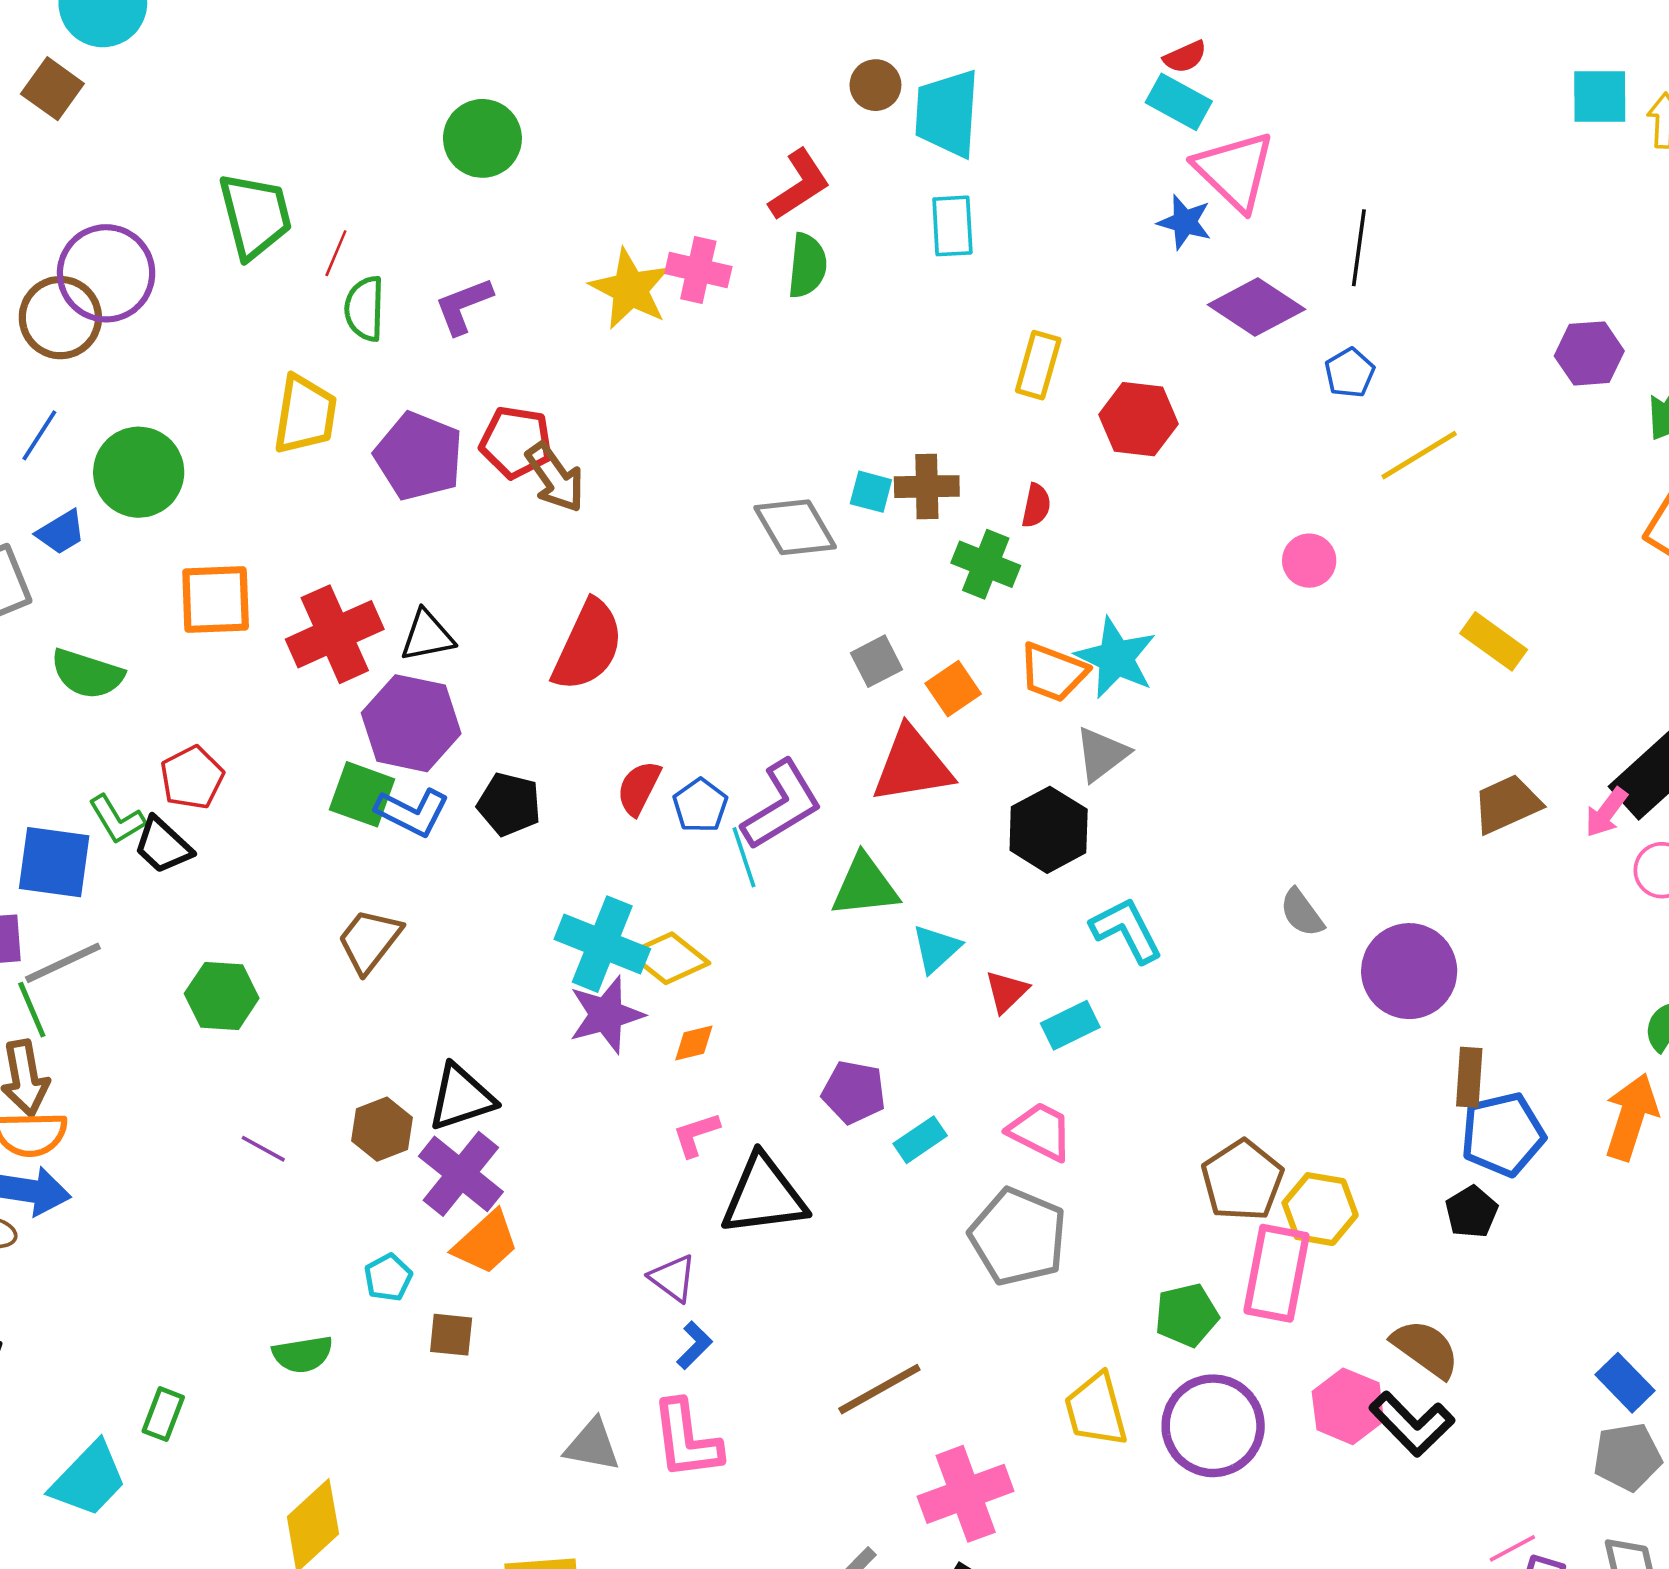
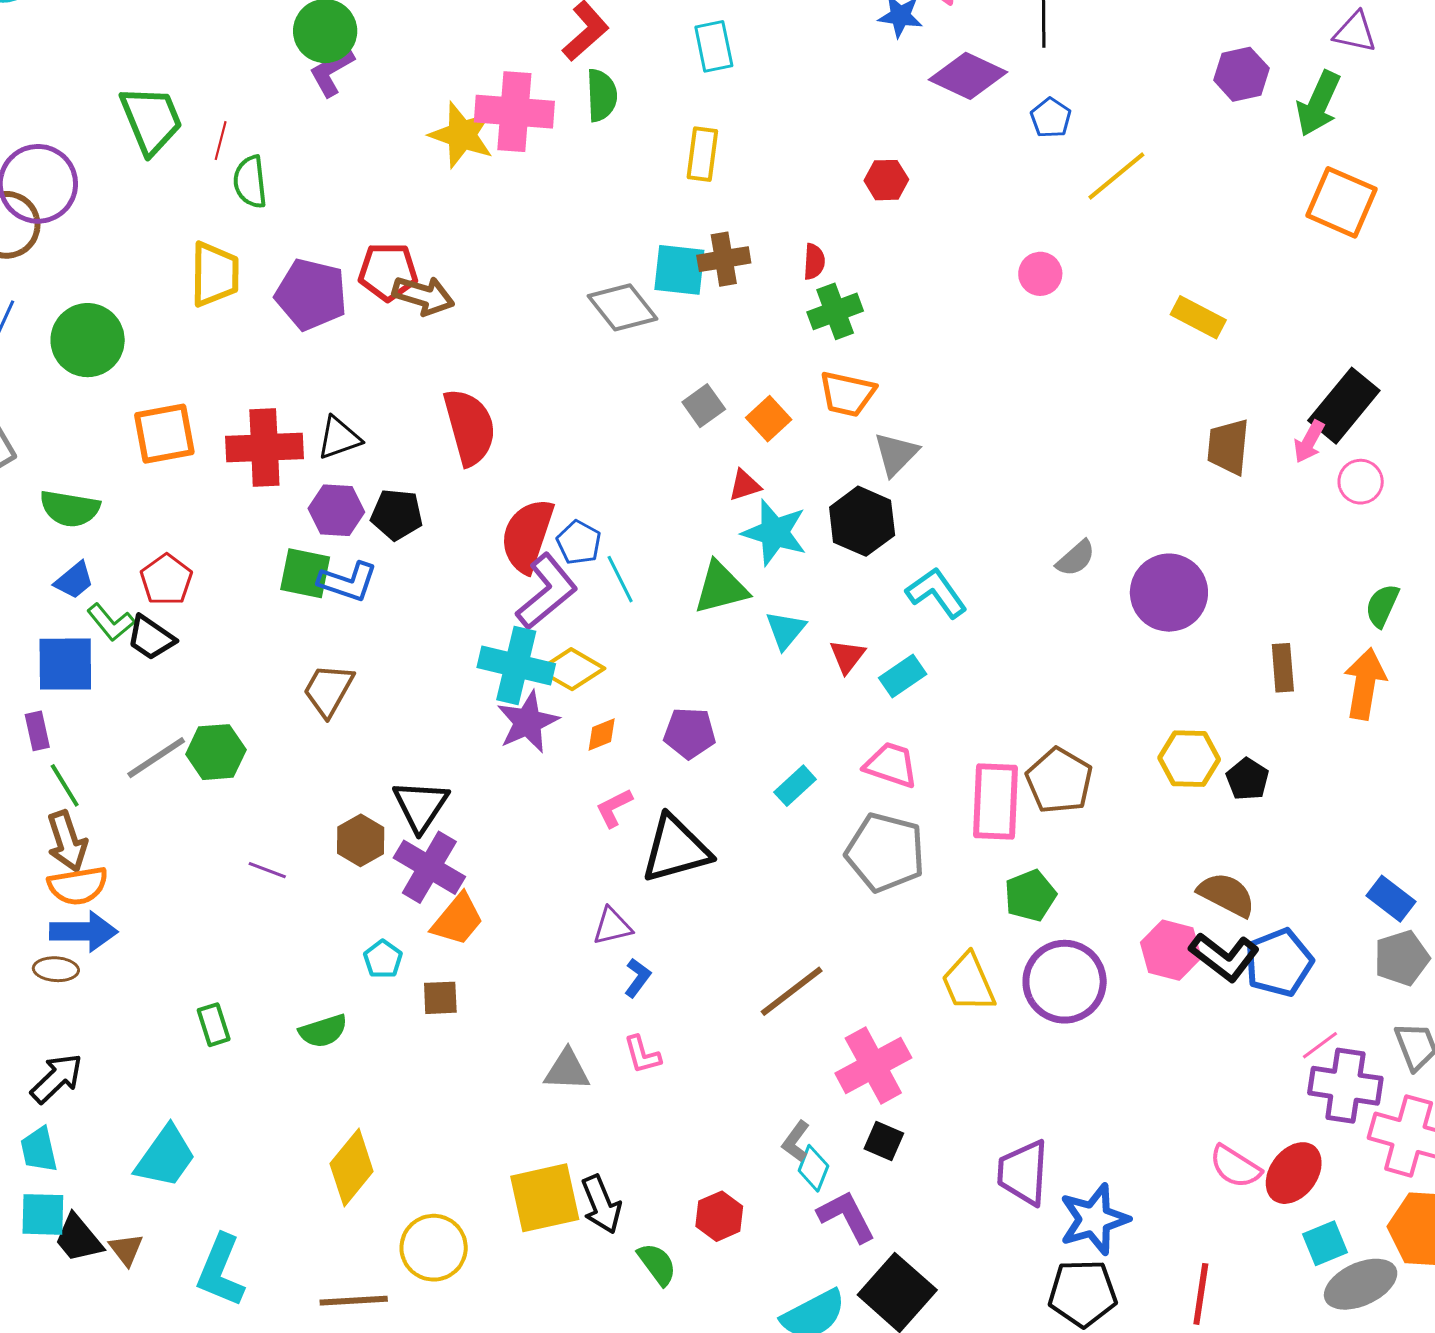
pink cross: (698, 270) -> (514, 112), size x1.5
purple L-shape: (463, 306) -> (332, 72), moved
yellow rectangle: (1038, 365) -> (702, 154), moved
red hexagon: (1138, 419) -> (886, 180), size x0.7
brown arrow: (555, 478) -> (423, 296), turned -30
cyan square: (871, 492) -> (679, 270), size x1.6
blue trapezoid: (61, 532) -> (74, 580), moved
green cross: (986, 564) -> (835, 311), moved, turned -34
red cross: (335, 634) -> (264, 448), turned 30
red semicircle: (588, 646) -> (470, 427), turned -32
cyan star: (1116, 658) -> (775, 533), moved
purple hexagon: (411, 723) -> (336, 510), size x0.7
red triangle: (912, 765) -> (745, 485), size x0.5
red semicircle: (639, 788) -> (527, 536), size x1.6
black pentagon: (509, 804) -> (397, 515), moved
brown trapezoid: (1507, 804) -> (1228, 447), turned -52
purple L-shape: (782, 805) -> (547, 592), moved
gray semicircle: (1302, 913) -> (1076, 558), turned -87
gray line: (63, 963) -> (156, 758), moved
brown rectangle: (1469, 1077) -> (1283, 668), moved
purple pentagon: (854, 1092) -> (690, 733), moved
black triangle: (461, 1097) -> (421, 806), turned -30
blue pentagon: (1503, 1134) -> (1279, 963), moved
yellow hexagon: (1320, 1209) -> (1189, 759), moved
pink rectangle: (1276, 1273) -> (995, 802), moved
purple triangle: (673, 1278) -> (612, 926), turned -42
green rectangle: (163, 1414) -> (214, 1025), moved, turned -30
pink L-shape: (686, 1440) -> (642, 1055), size x0.6

